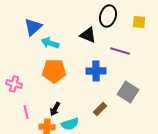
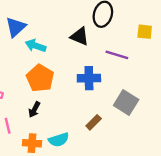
yellow square: (139, 22) -> (145, 32), moved
orange pentagon: (54, 71) -> (40, 78), turned 30
black arrow: (55, 109) -> (34, 110), moved

